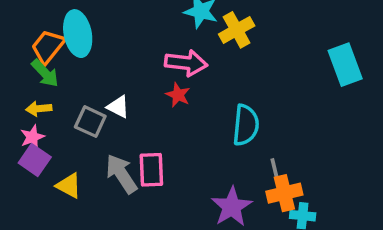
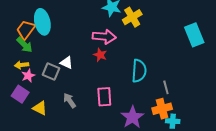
pink star: (32, 137) -> (28, 76), moved
pink rectangle: (151, 170) -> (104, 97), moved
gray line: (275, 170) -> (166, 87), moved
gray arrow: (121, 174) -> (69, 101), size x0.7

